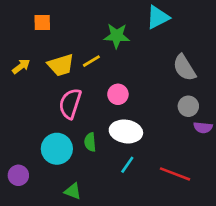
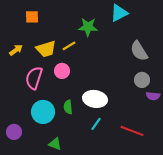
pink circle: (118, 94) -> (62, 71), moved
pink semicircle: (70, 104) -> (34, 78), moved

